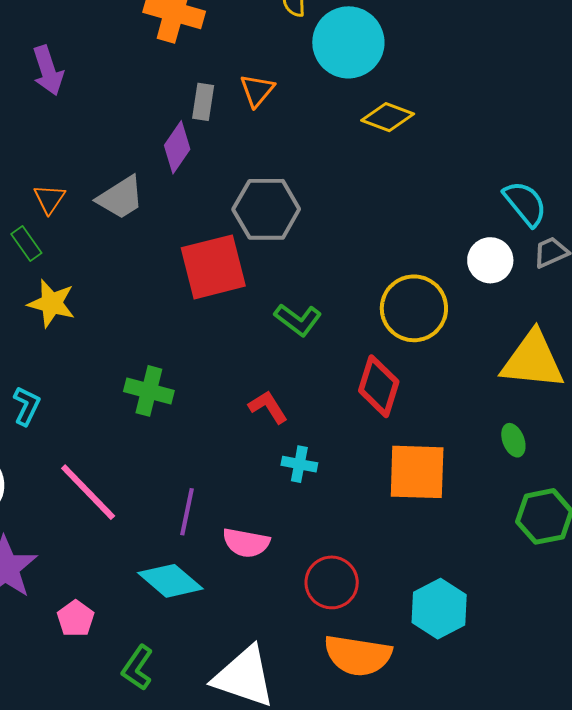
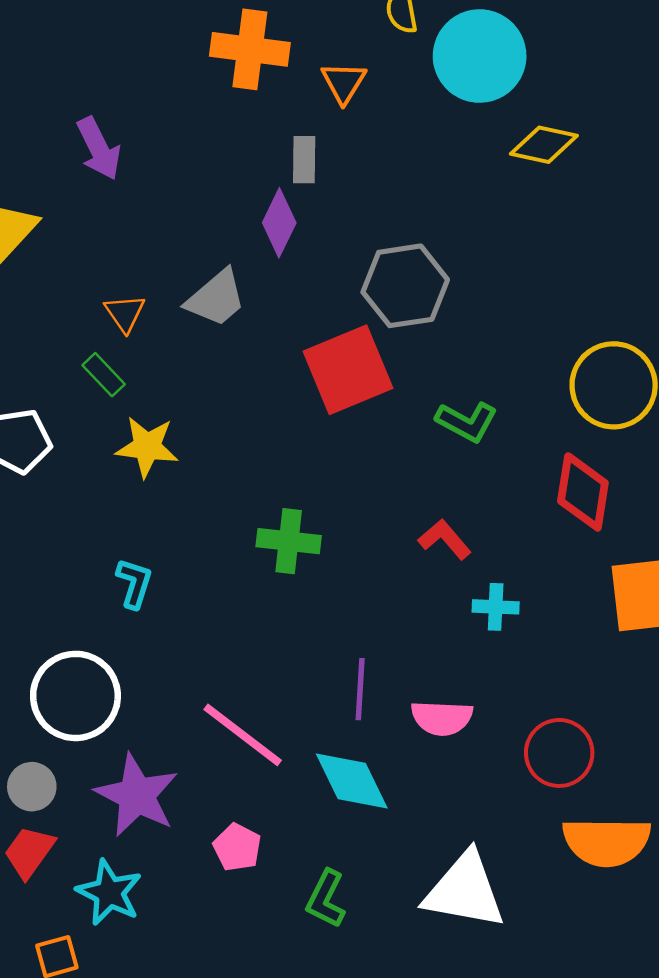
orange triangle: (257, 90) -> (344, 82), moved
pink line: (88, 492) -> (243, 735), moved
cyan diamond: (170, 581) -> (352, 781), turned 32

